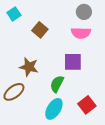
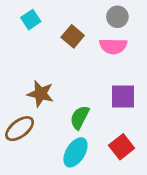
cyan square: (14, 14) -> (31, 20), moved
brown square: (40, 30) -> (73, 36), moved
purple square: (73, 62) -> (123, 96), moved

